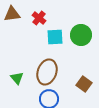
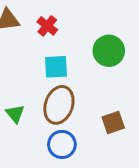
cyan square: (55, 37) -> (56, 67), moved
brown square: (84, 84) -> (113, 123), turned 35

